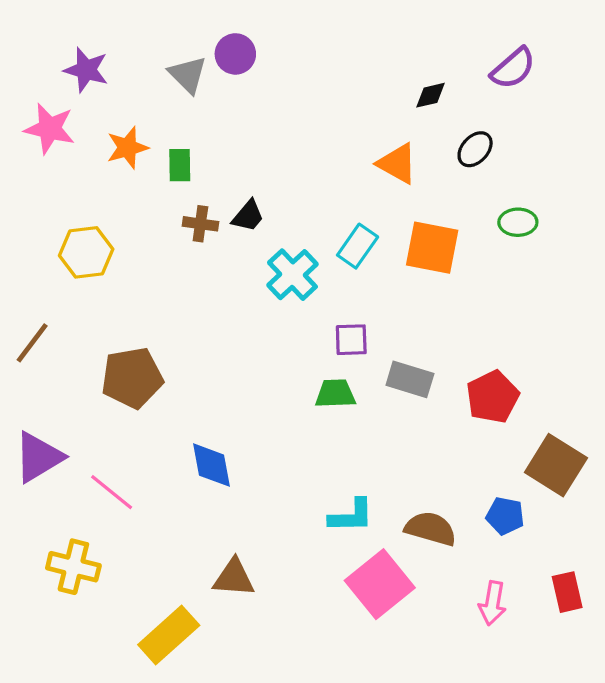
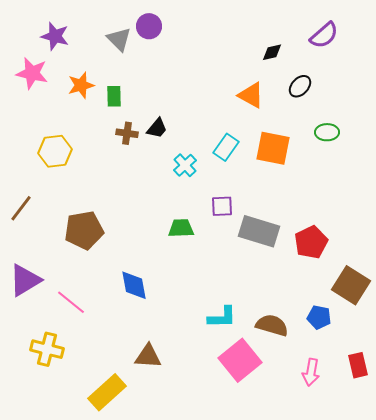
cyan cross: (292, 275) -> (185, 165), size x0.7
gray rectangle: (410, 379) -> (259, 231), size x1.4
green trapezoid: (335, 394) -> (181, 228), moved

